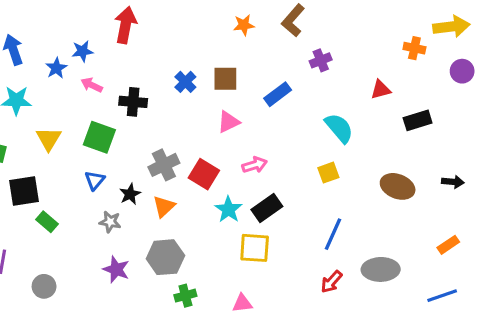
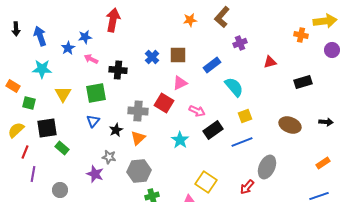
red triangle: (381, 90) -> (270, 62), moved
cyan semicircle: (339, 128) -> (234, 87), moved
green square: (99, 137) -> (96, 93), turned -30
gray cross: (164, 165) -> (138, 111), turned 30
pink arrow: (255, 165) -> (197, 111), turned 42
red square: (204, 174) -> (164, 103), moved
black rectangle: (267, 208) -> (213, 130), moved
gray star: (110, 222) -> (109, 157), moved
blue line: (333, 234) -> (242, 142), moved, turned 45
yellow square: (255, 248) -> (206, 182), moved, turned 30
purple star: (116, 269) -> (95, 174), moved
gray ellipse: (381, 269) -> (267, 167), moved, turned -65

